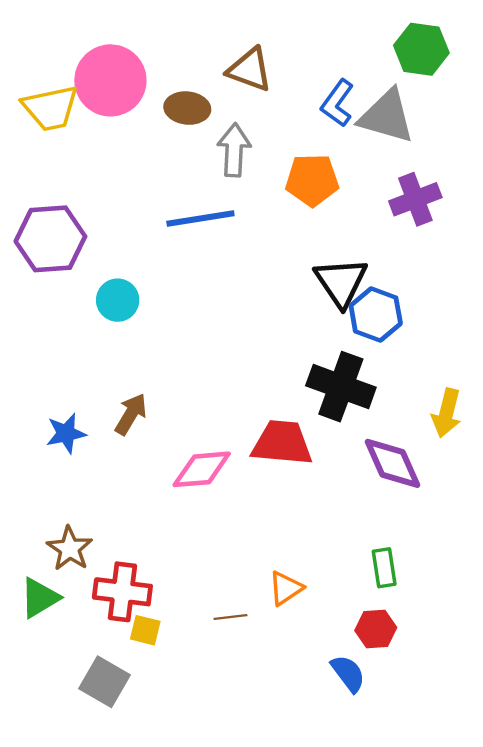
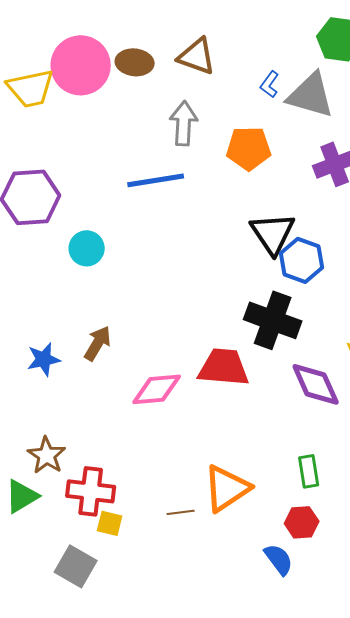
blue L-shape: (337, 103) -> (270, 84), size x0.7
brown ellipse: (187, 108) -> (135, 62), moved
orange triangle: (286, 588) -> (227, 488), size x1.6

